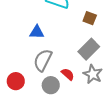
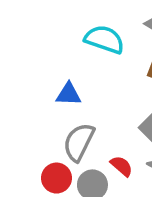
red circle: (16, 81) -> (57, 178), moved

